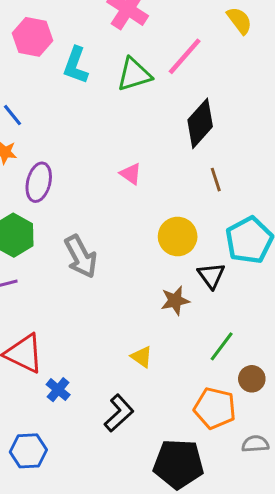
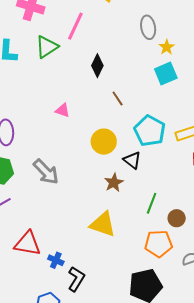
black diamond: (200, 123) -> (97, 66), size x0.7
yellow triangle: (142, 357) -> (103, 224), size x1.8
black L-shape: (119, 413) -> (76, 279), moved

